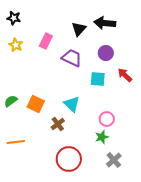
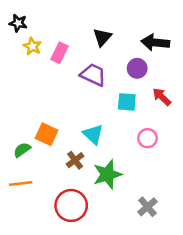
black arrow: (105, 23) -> (155, 42), moved
yellow star: (16, 45) -> (32, 46), moved
green semicircle: (11, 101) -> (22, 150), moved
pink circle: (107, 119) -> (147, 138), moved
green star: (102, 137) -> (107, 174), moved, size x1.6
red circle: (69, 159) -> (71, 205), moved

